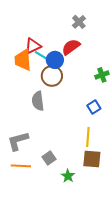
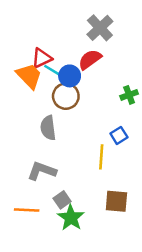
gray cross: (79, 22) -> (100, 28), size x1.5
orange trapezoid: (23, 60) -> (29, 76), turned 140
yellow line: (88, 137) -> (101, 157), moved
gray L-shape: (18, 141) -> (42, 171), moved, turned 35
green star: (68, 176) -> (71, 218), moved, size x1.5

